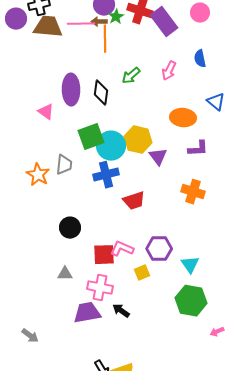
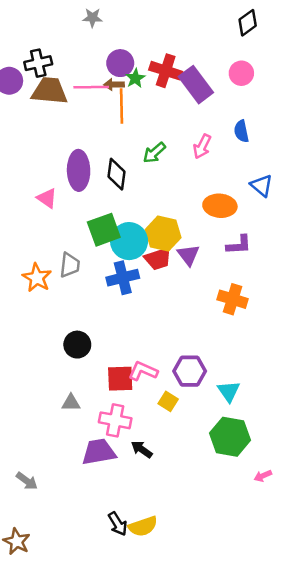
red trapezoid: (134, 201) -> (158, 259), moved
yellow square: (142, 273) -> (168, 401), turned -35

